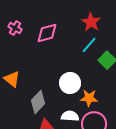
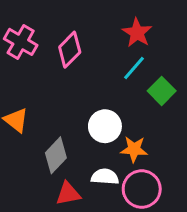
pink cross: (15, 28) -> (21, 42), size x1.5
pink diamond: (47, 33) -> (70, 50), turned -30

